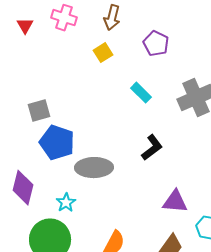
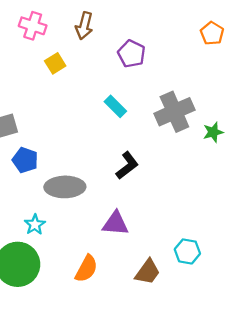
yellow square: (103, 53) -> (55, 63), moved
blue pentagon: (57, 143) -> (25, 160), size x0.7
purple triangle: (175, 202) -> (115, 223), moved

